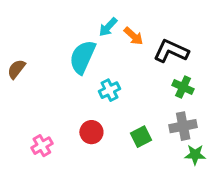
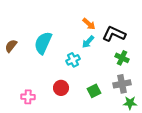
cyan arrow: (108, 27) -> (88, 42), moved
cyan semicircle: (82, 57) -> (43, 43), moved
pink cross: (42, 146) -> (28, 97), turned 32

